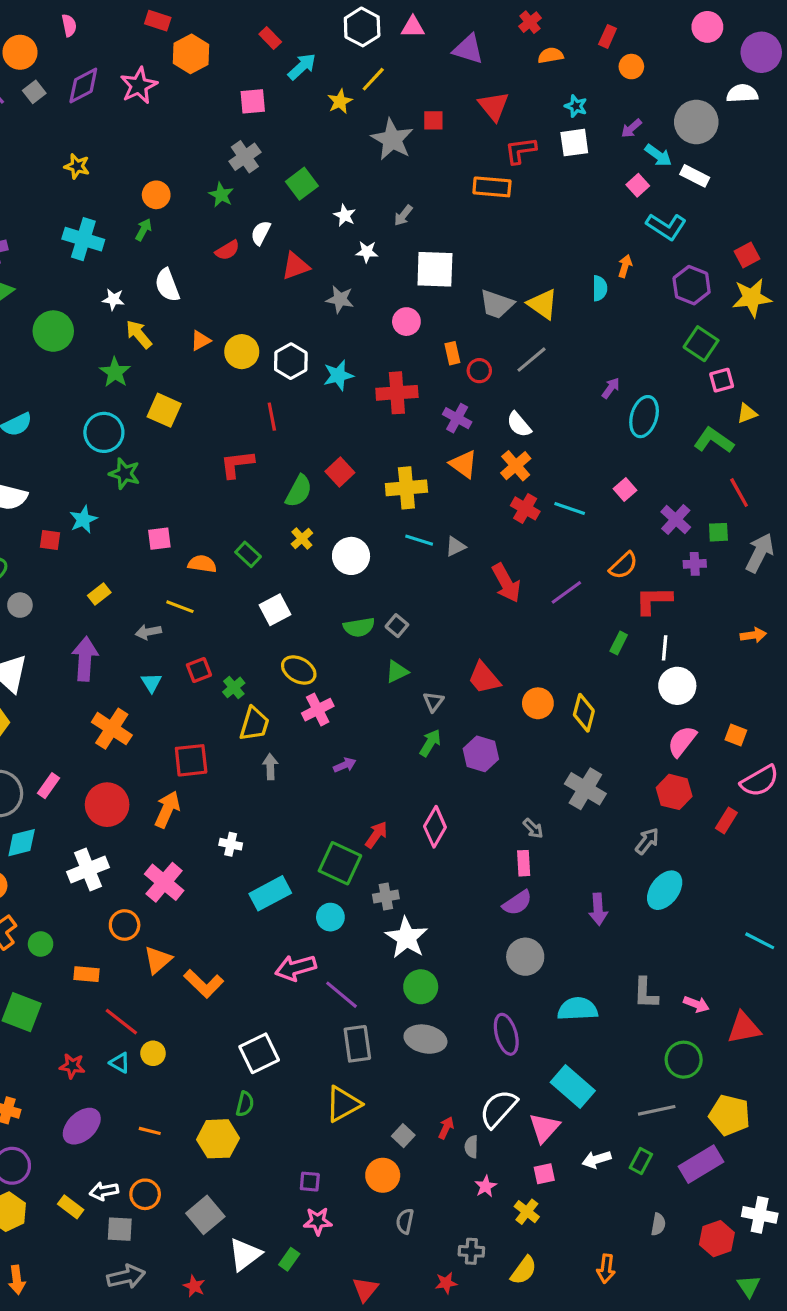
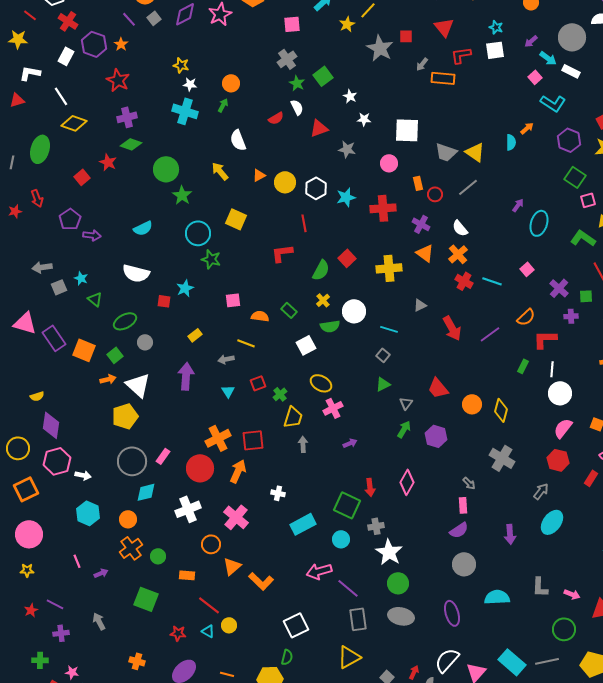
green star: (221, 195) -> (297, 83), moved
gray arrow: (403, 215) -> (422, 64), moved
white semicircle: (261, 233) -> (297, 107), turned 126
orange arrow: (625, 266) -> (527, 128), turned 32
white star: (113, 299) -> (190, 84), moved
green star: (115, 372) -> (182, 195), moved
cyan line: (419, 540) -> (389, 329), moved
green semicircle: (359, 627) -> (330, 326), moved
orange cross: (112, 729) -> (218, 438), moved, turned 30
red arrow: (376, 835) -> (370, 487), turned 138
cyan rectangle: (573, 1087) -> (512, 662), moved

